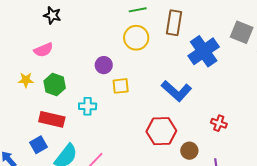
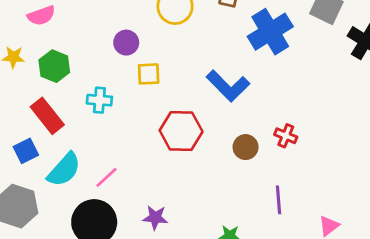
red rectangle: (52, 119) -> (47, 116), turned 35
red hexagon: (161, 131) -> (181, 131), moved
brown circle: (189, 151) -> (246, 147), moved

